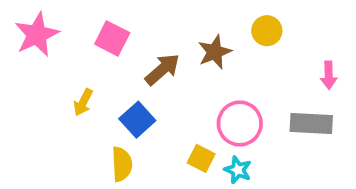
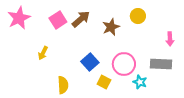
pink square: (112, 38) -> (58, 20), turned 30
brown arrow: (162, 69) -> (81, 19), moved
blue square: (137, 120) -> (90, 62), moved
cyan star: (238, 170) -> (140, 82), moved

